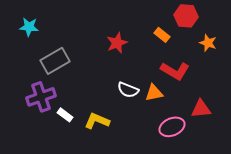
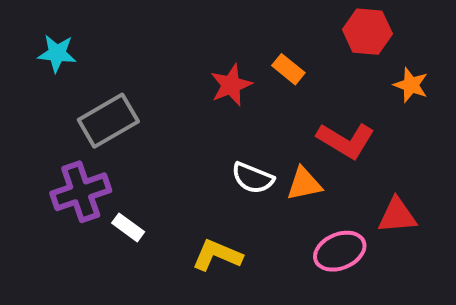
orange rectangle: (162, 35) -> (288, 69), moved
yellow L-shape: (97, 121) -> (217, 255), moved

